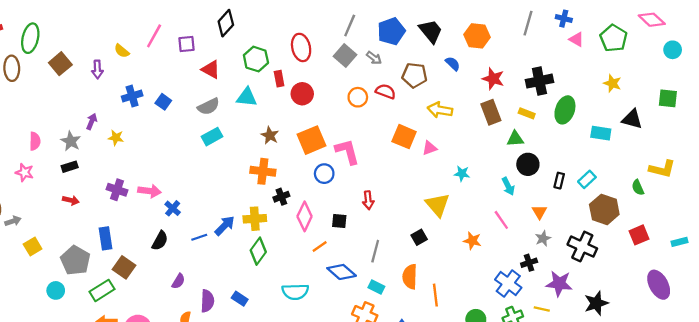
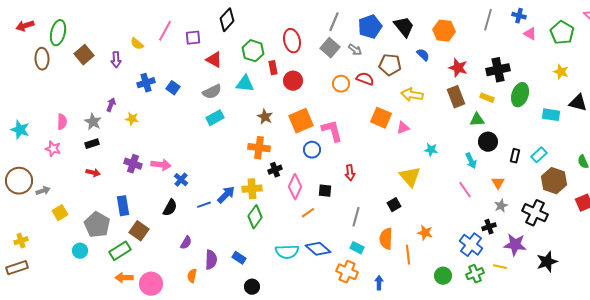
orange star: (472, 241) -> (425, 233), moved
blue diamond: (342, 272) -> (318, 249), moved

